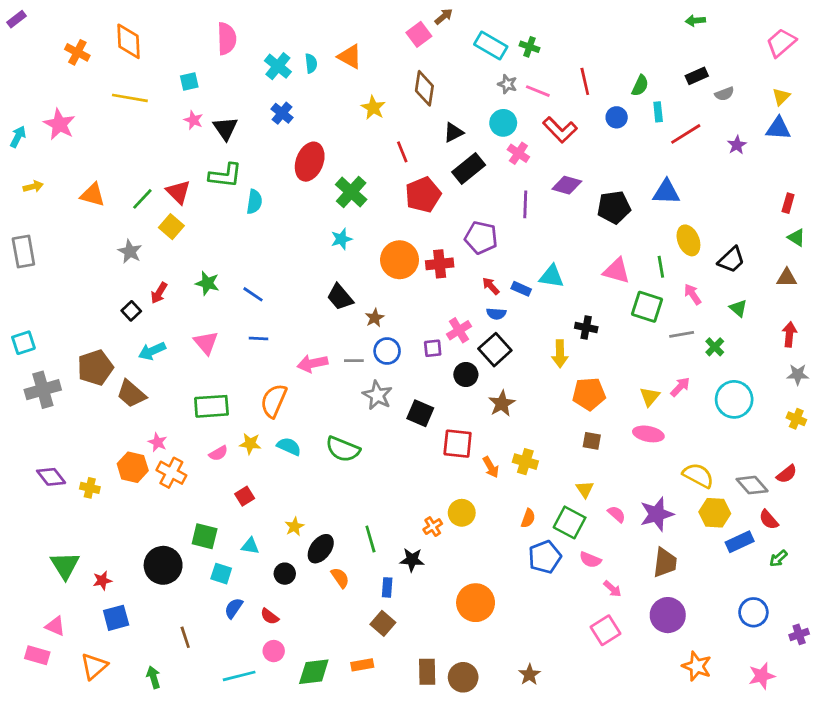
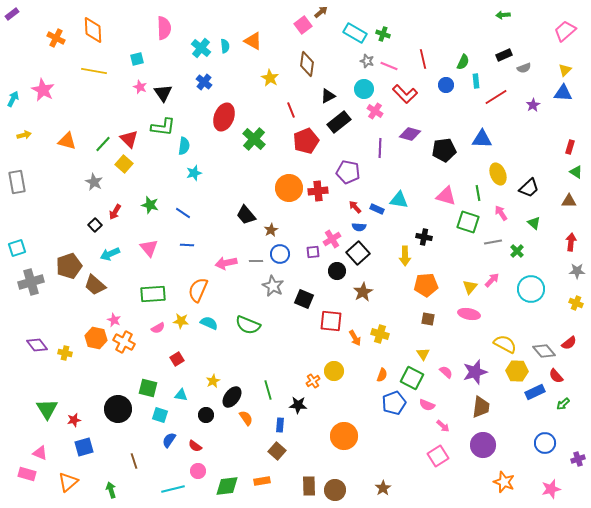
cyan star: (341, 239) -> (194, 173), moved

